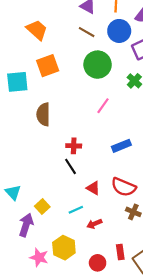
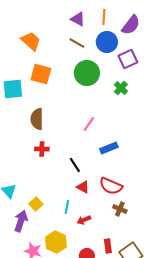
orange square: (48, 66) -> (41, 74), turned 35
pink line: (103, 106) -> (89, 124), moved
red cross: (74, 146) -> (42, 149), moved
black line: (70, 166) -> (75, 165), moved
cyan line: (76, 210) -> (67, 207), turned -56

